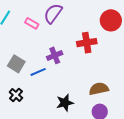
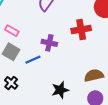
pink rectangle: (32, 23) -> (12, 31), moved
purple cross: (55, 55) -> (49, 43), turned 35

